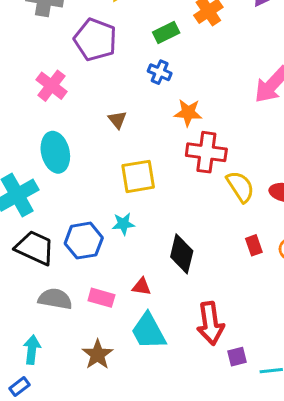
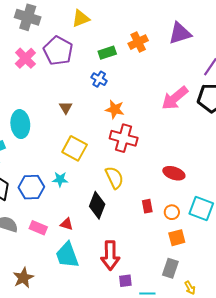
pink cross: (52, 86) -> (25, 58), moved
yellow square: (138, 176) -> (75, 148), turned 30
yellow semicircle: (240, 187) -> (114, 178), moved
brown star: (98, 355) -> (23, 278), moved

